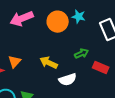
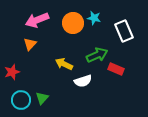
green arrow: (82, 54) -> (97, 55), size x1.5
orange triangle: (15, 62) -> (30, 44), moved

